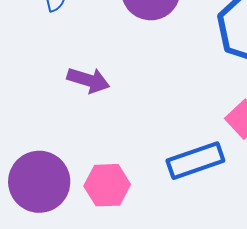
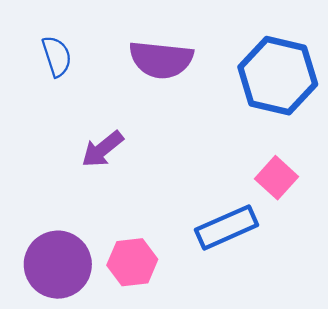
purple arrow: (88, 80) -> (102, 149), turned 129

